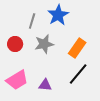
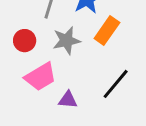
orange rectangle: (77, 48) -> (107, 30), moved
pink trapezoid: (17, 80) -> (40, 77), moved

